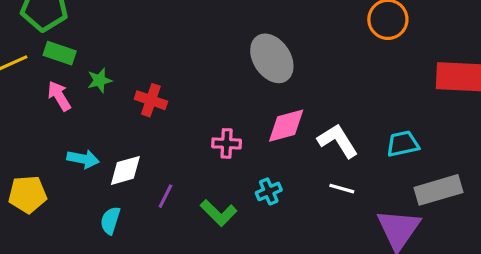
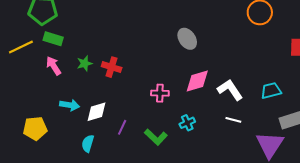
gray ellipse: (272, 58) -> (187, 39), size x0.7
green star: (100, 80) -> (85, 63), moved

